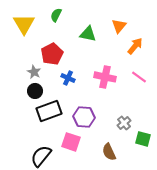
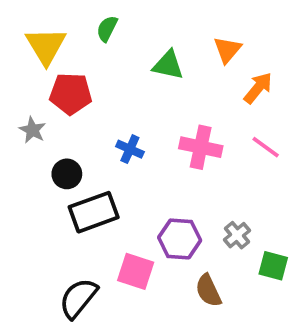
red pentagon: (52, 54) -> (71, 94), moved, turned 30
gray star: (34, 72) -> (32, 130), moved
purple hexagon: (84, 117) -> (180, 239), moved

